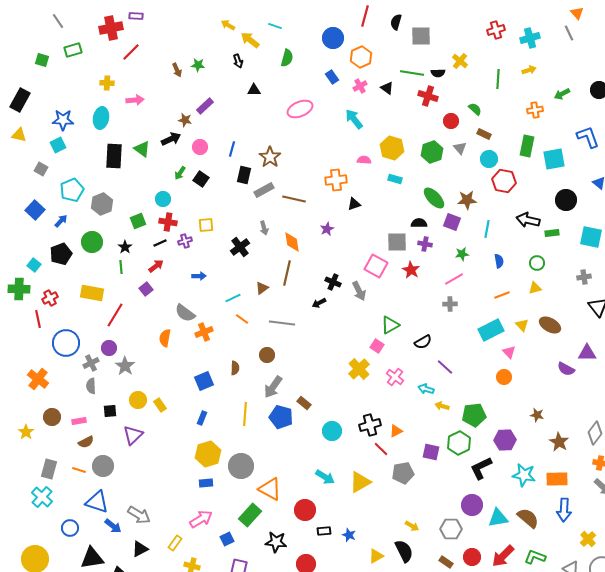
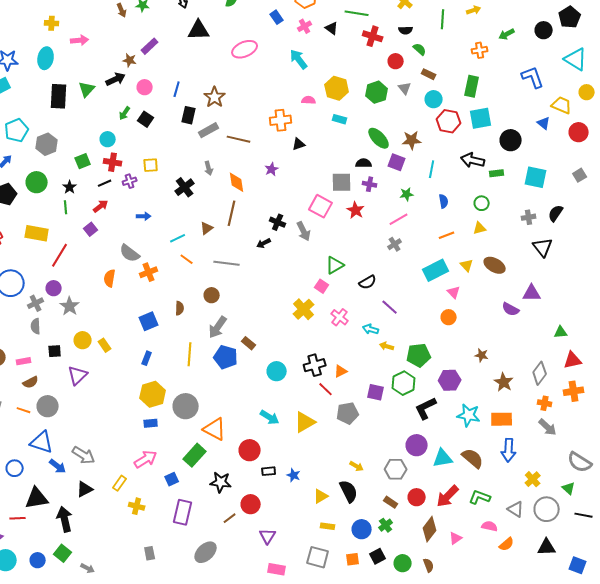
black semicircle: (438, 73) -> (406, 30), moved
black triangle: (254, 90) -> (199, 30), size x1.6
green triangle: (142, 149) -> (87, 89), turned 36
cyan square: (554, 159) -> (481, 118), moved
gray cross: (450, 304) -> (395, 244), turned -32

